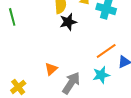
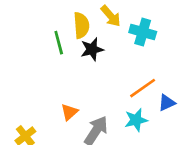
green line: (12, 17) -> (59, 43), moved

